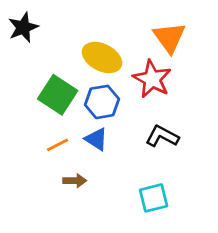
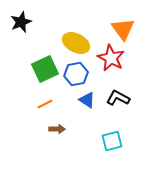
green square: (58, 95) -> (45, 69), turned 32
blue triangle: (96, 139) -> (87, 100), moved

